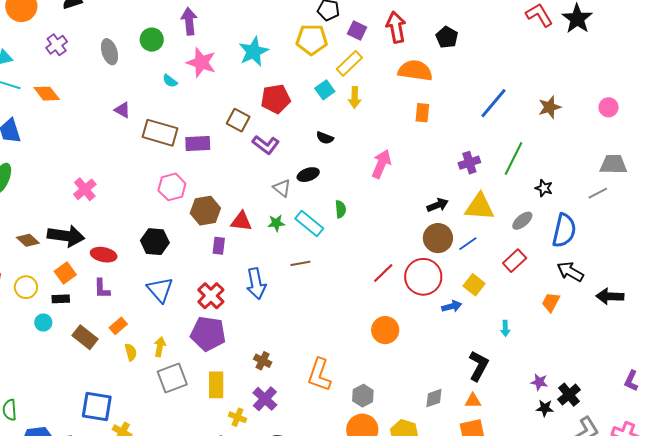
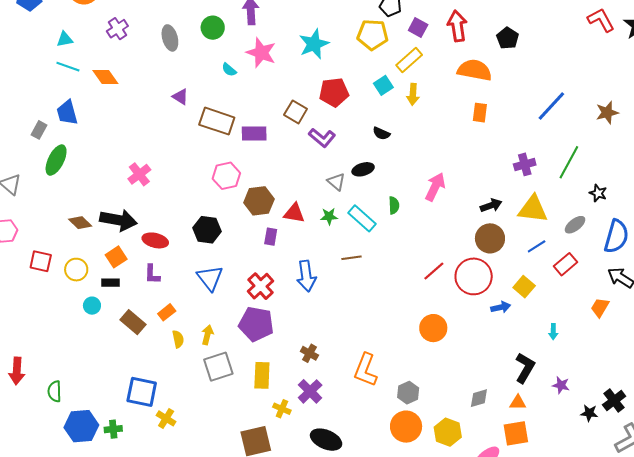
pink arrow: (381, 164) -> (435, 187), moved
blue line: (468, 244) -> (537, 246), moved
purple star: (539, 382) -> (561, 385), moved

